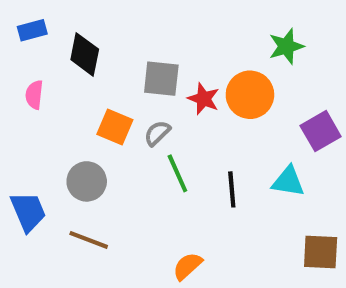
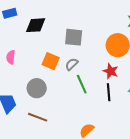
black diamond: (85, 54) -> (36, 25), turned 75
pink semicircle: (34, 95) -> (11, 57), moved
red star: (204, 99) -> (111, 71), moved

